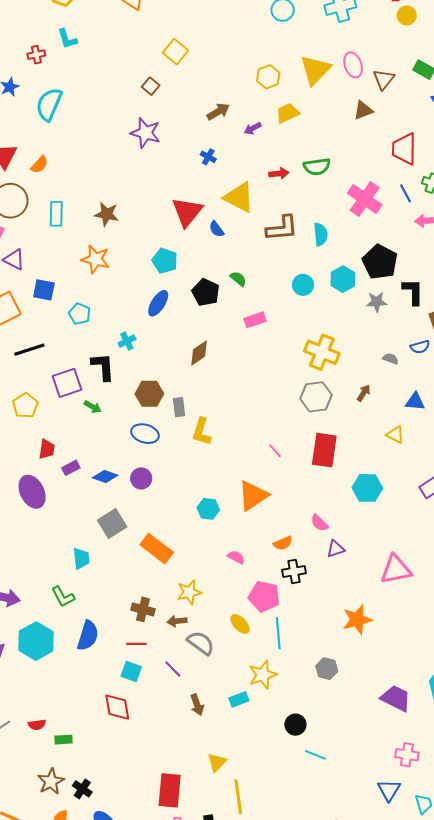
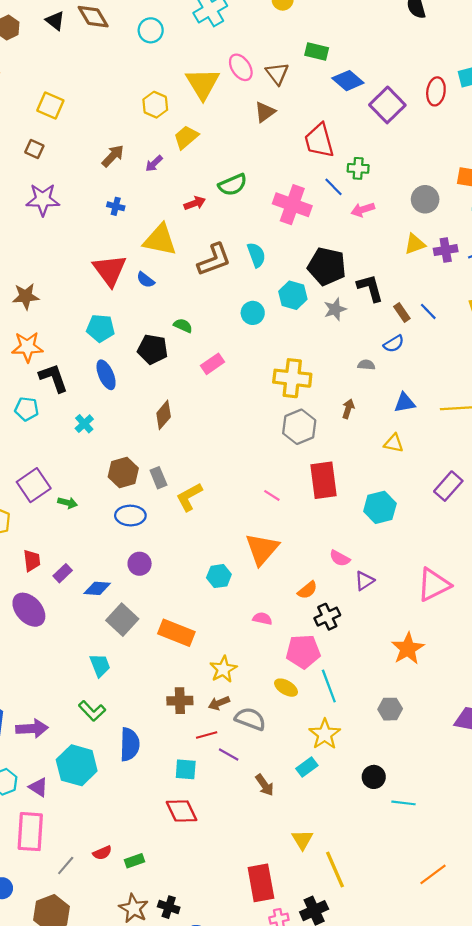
blue ellipse: (158, 303) -> (106, 375), turned -40
black L-shape: (103, 367) -> (54, 378), moved
yellow L-shape: (202, 432) -> (189, 497), turned 60
blue diamond: (105, 477) -> (97, 588), moved
red line: (136, 644) -> (207, 735), moved

